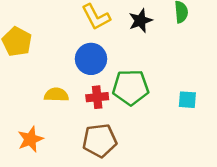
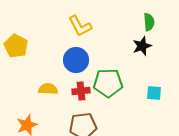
black star: (140, 21) -> (142, 46), moved

